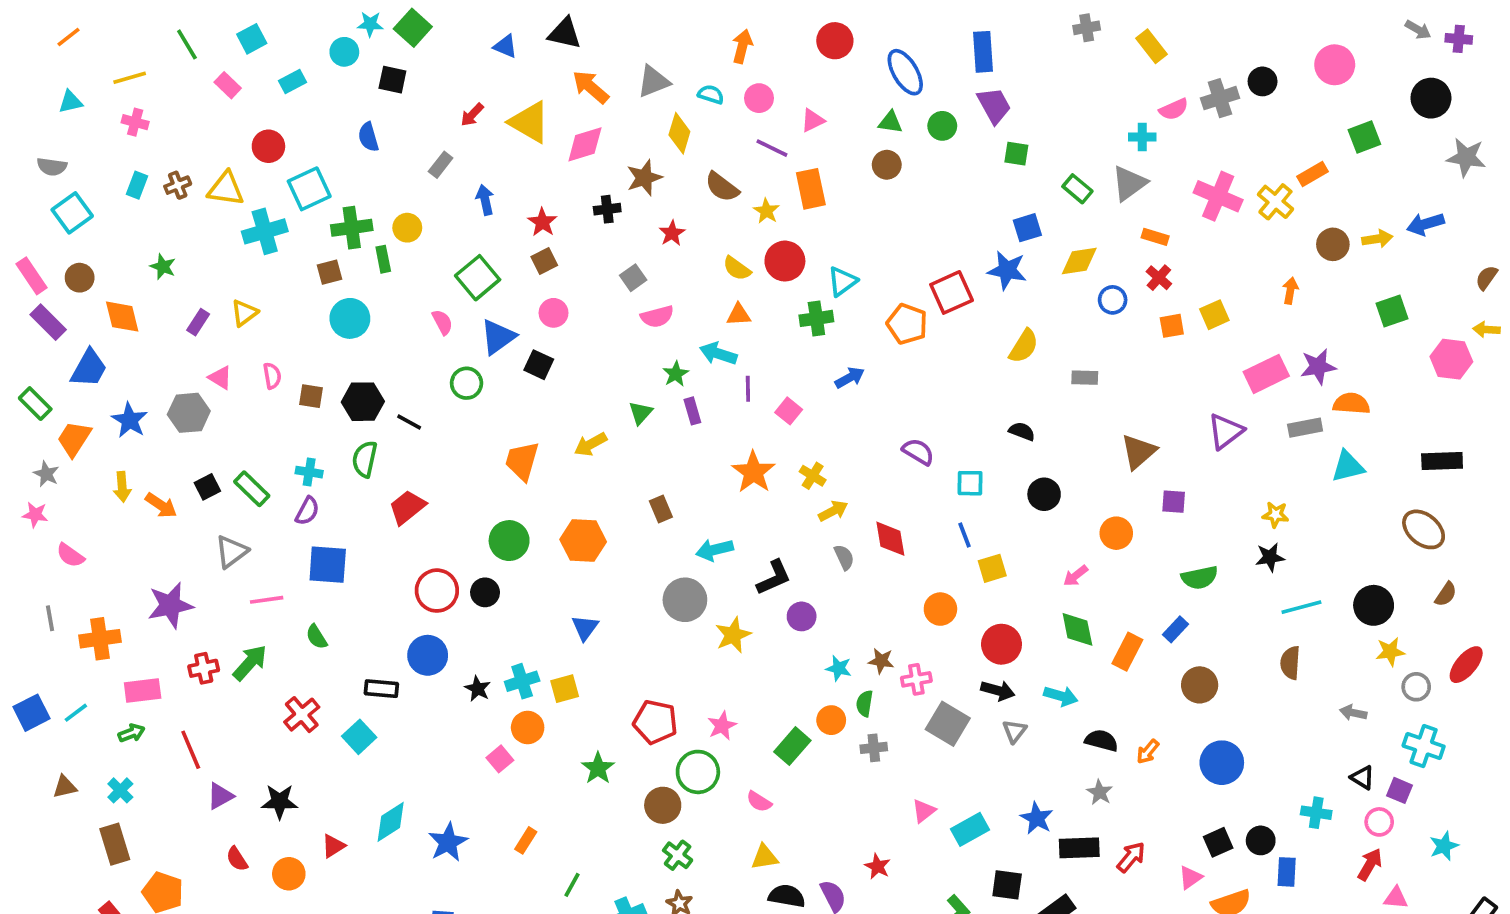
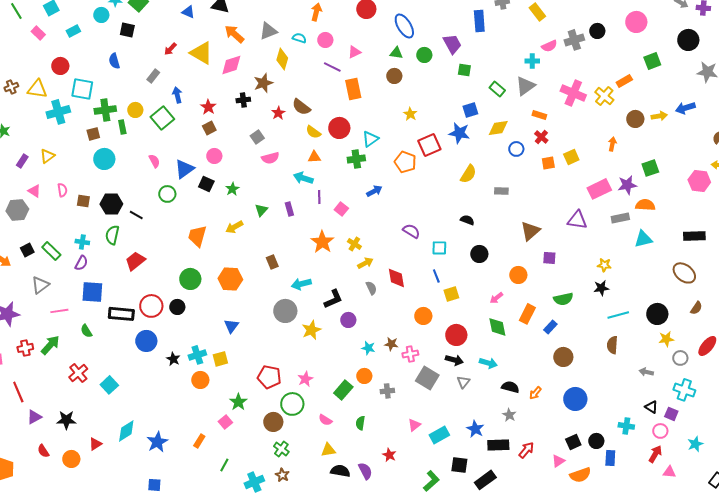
blue rectangle: (983, 52) -> (479, 21), moved
brown semicircle: (722, 187) -> (301, 107), moved
cyan square: (309, 189) -> (82, 89), turned 35
yellow star: (766, 211) -> (410, 114), moved
green square: (478, 278) -> (162, 118), moved
green square: (1392, 311) -> (650, 168), moved
green star: (676, 374) -> (232, 189), moved
purple triangle: (1226, 431) -> (577, 220), turned 45
orange rectangle: (1127, 652) -> (527, 314), moved
black rectangle: (381, 689) -> (121, 314), moved, size x1.4
green semicircle: (865, 703) -> (360, 423), moved
pink square: (500, 759) -> (225, 422), moved

